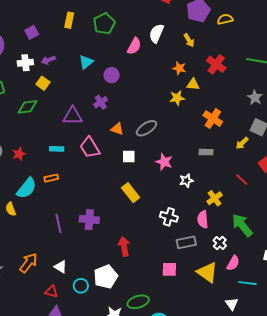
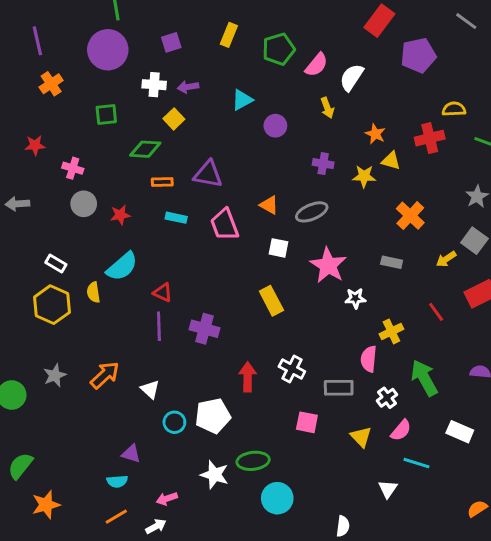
yellow semicircle: (225, 19) -> (454, 109), moved
yellow arrow: (189, 40) -> (327, 108), moved
pink semicircle: (134, 46) -> (317, 65), moved
red cross: (216, 64) -> (430, 138), turned 30
purple cross: (101, 102) -> (323, 164), moved, turned 32
pink star: (164, 162) -> (328, 265), size x1.4
orange rectangle: (51, 178) -> (162, 182), moved
white cross: (169, 217) -> (292, 369), moved
yellow triangle: (207, 272) -> (361, 437), size x0.7
red triangle: (51, 292) -> (163, 292), moved

